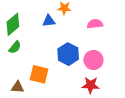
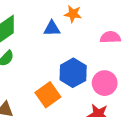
orange square: (39, 74) -> (48, 95), moved, turned 36

